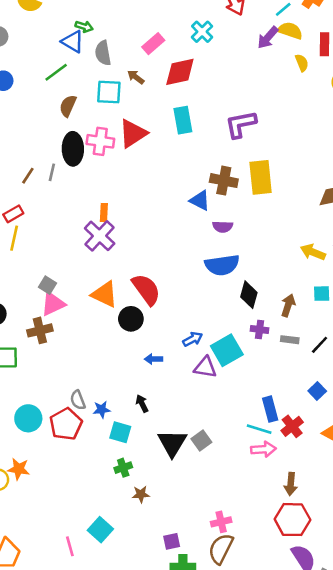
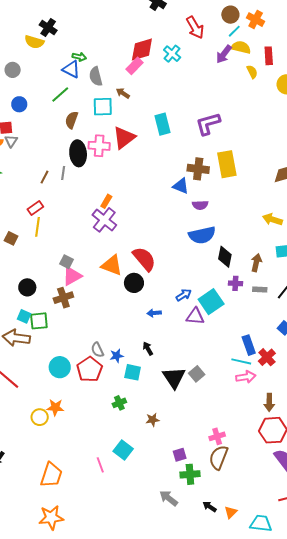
red diamond: (180, 72) -> (142, 49), moved
orange rectangle: (104, 213) -> (106, 201), turned 32
green cross: (123, 468) -> (119, 403), moved

